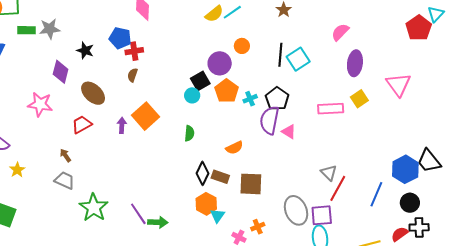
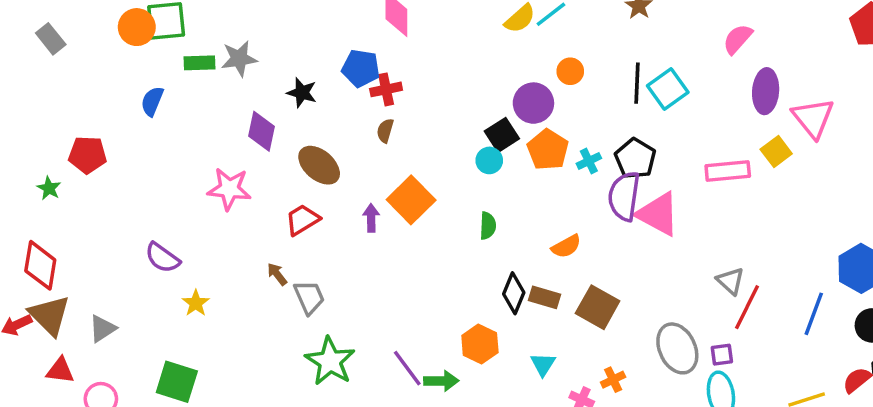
pink triangle: (399, 85) -> (813, 118), moved
pink triangle: (289, 132) -> (658, 214), size x1.8
gray trapezoid: (65, 180) -> (309, 297), moved, turned 45
brown square: (251, 184) -> (598, 307), turned 30
orange hexagon: (206, 204) -> (480, 344), moved
purple square: (322, 215) -> (722, 355), size x0.6

